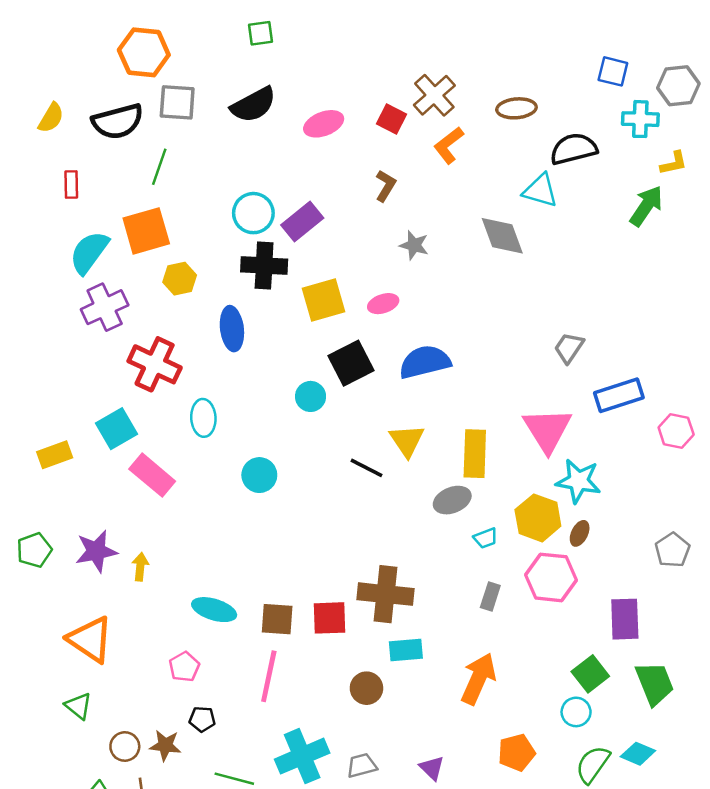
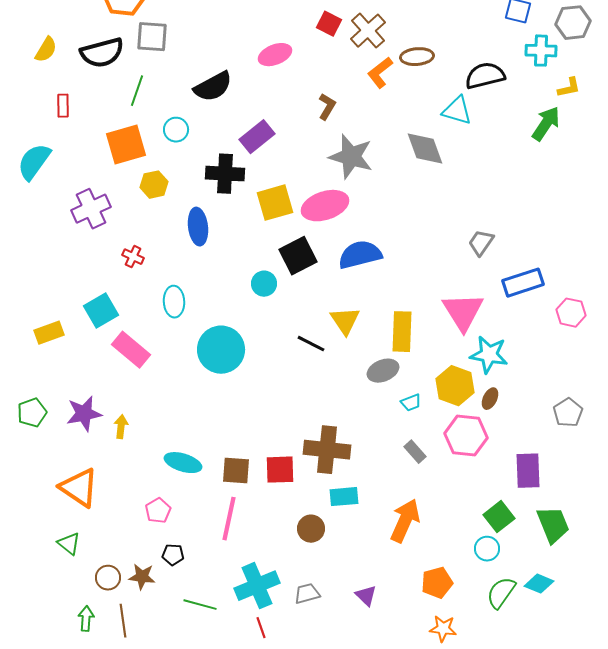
black semicircle: (253, 105) -> (213, 87), moved
brown ellipse: (516, 108) -> (417, 57), moved
red square: (391, 119) -> (329, 24), moved
cyan circle: (253, 213) -> (176, 130), moved, size x0.7
gray star: (414, 245) -> (351, 157), size x1.8
cyan semicircle: (89, 252) -> (34, 162), moved
pink ellipse: (383, 304) -> (325, 206), size x1.8
red cross: (155, 364) -> (133, 257), size x0.5
cyan circle: (259, 475) -> (221, 350), size x1.6
gray rectangle: (490, 596) -> (415, 452), turned -60

